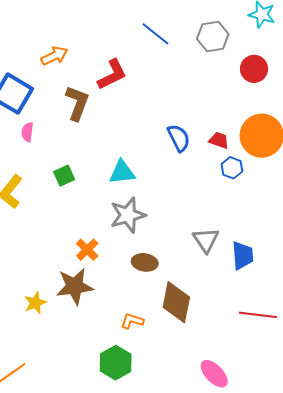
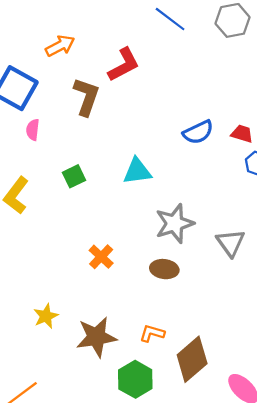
blue semicircle: (179, 138) -> (198, 132), turned 92
gray star: (128, 215) -> (175, 223), moved
brown star: (75, 286) -> (96, 337), moved
brown diamond: (176, 302) -> (192, 359), moved, turned 39

